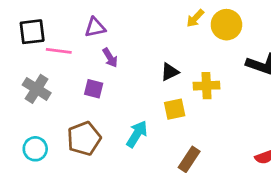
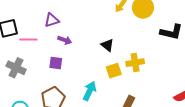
purple arrow: (110, 58) -> (65, 40), turned -32
black triangle: (170, 72) -> (107, 45), turned -48
yellow cross: (207, 86) -> (135, 63), moved

